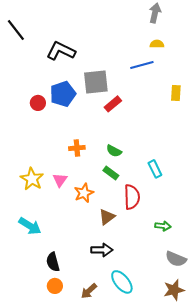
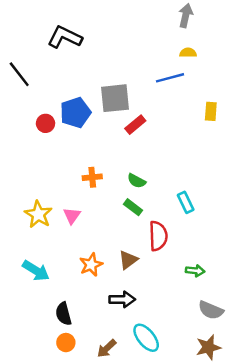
black line: (16, 30) -> (19, 74), moved
black L-shape: (61, 51) -> (65, 37), moved
orange star: (84, 193) -> (91, 265), moved

